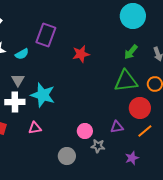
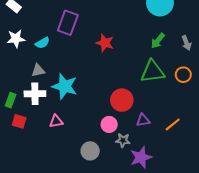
red star: (81, 54) -> (105, 43), turned 30
gray triangle: (18, 80) -> (38, 70), turned 48
red circle: (140, 108) -> (122, 100), moved
purple star: (132, 158) -> (141, 157), moved, size x1.5

